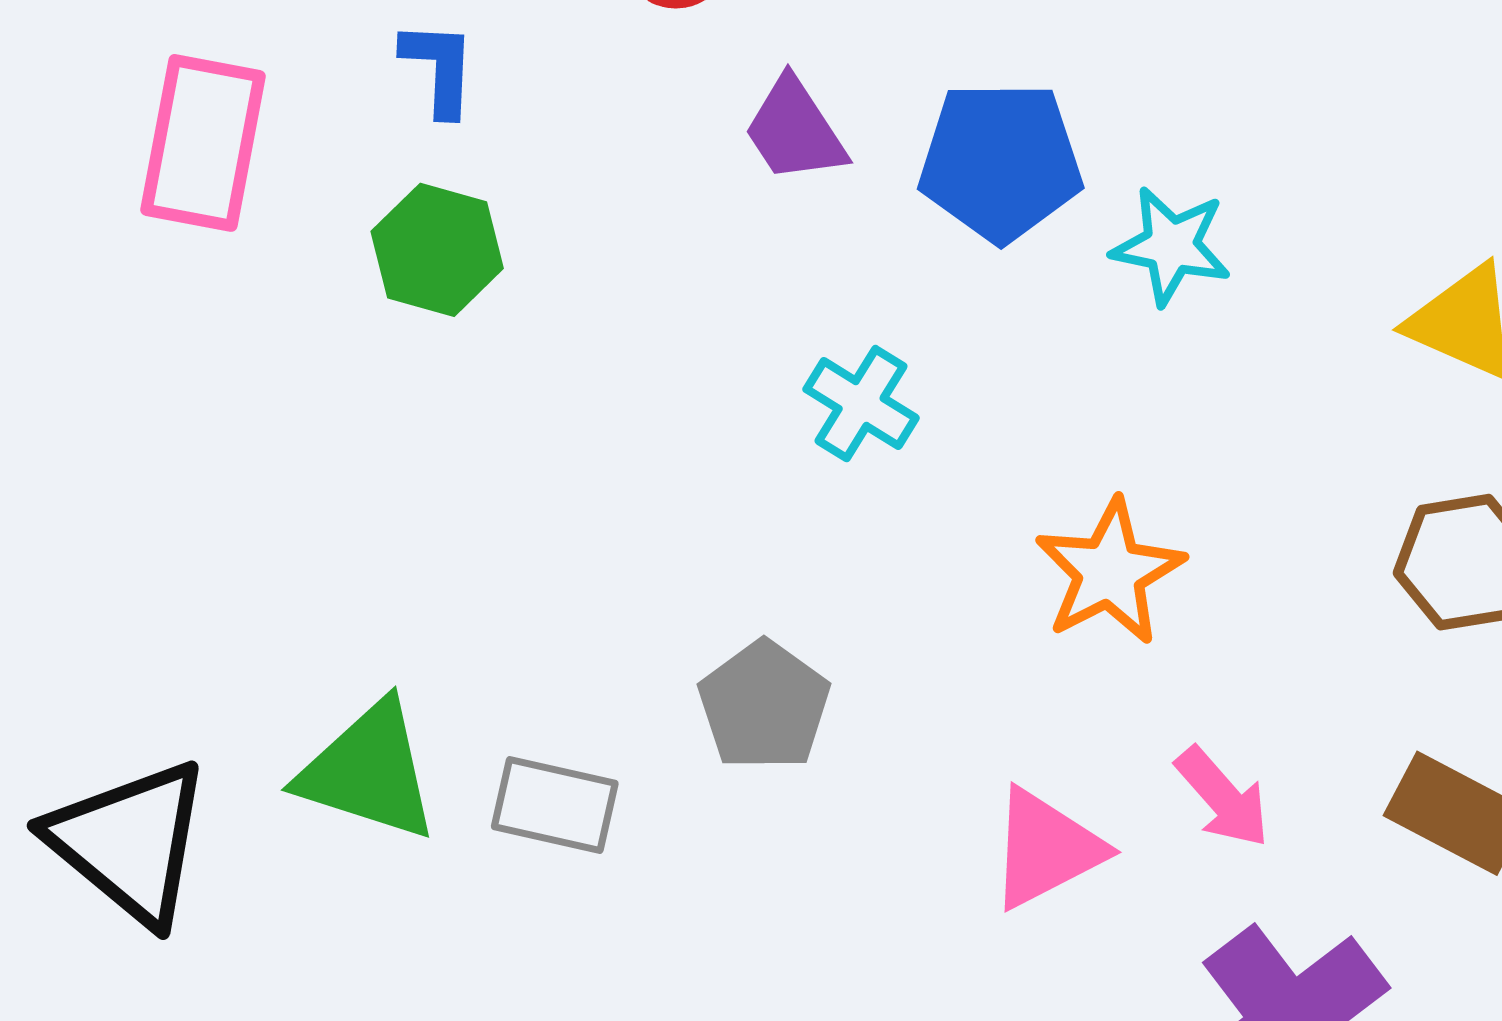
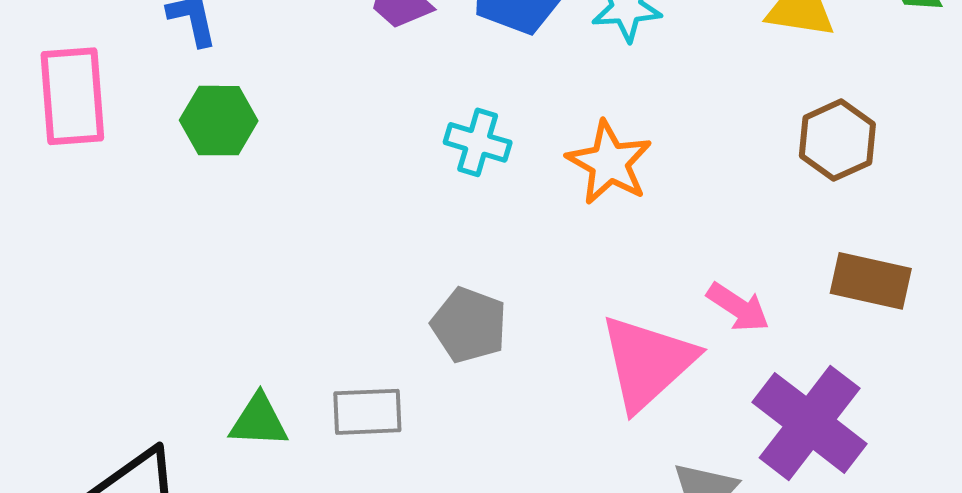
orange star: (1110, 572) -> (609, 163), moved
green triangle: (368, 771) -> (259, 421), size x0.7
pink triangle: (1046, 849) -> (647, 362), size x1.4

